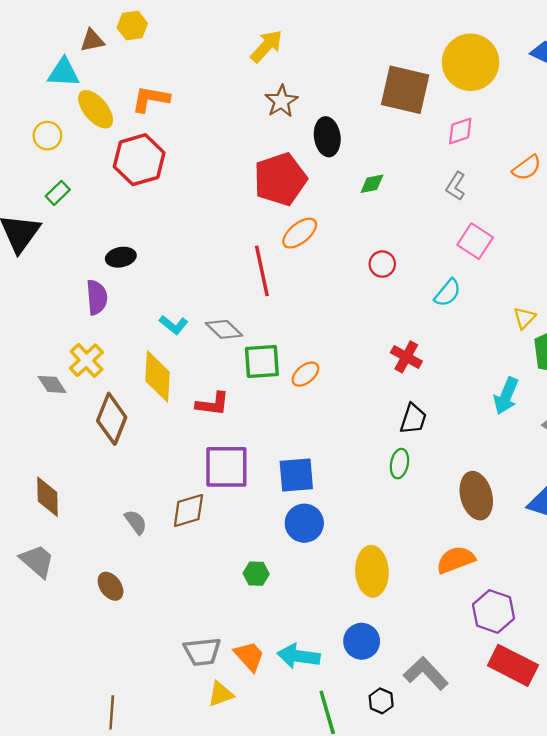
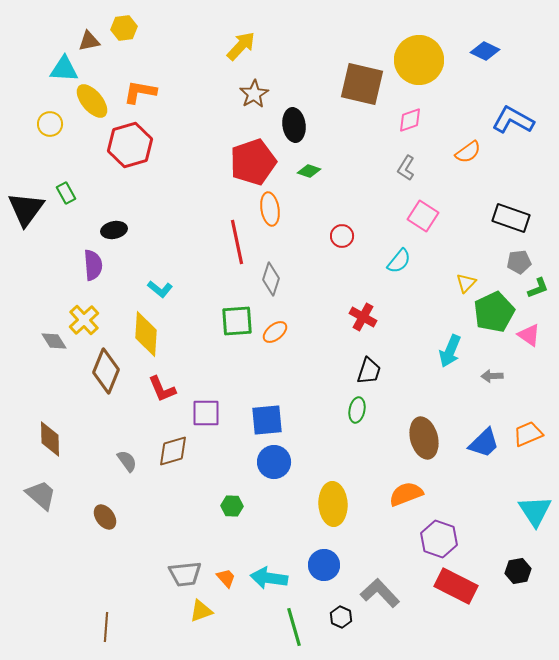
green diamond: (372, 184) -> (309, 171), moved, turned 30
green rectangle: (58, 193) -> (66, 193), moved, turned -75
orange ellipse: (300, 233) -> (270, 209), turned -60
gray diamond: (224, 329) -> (271, 279), moved, turned 64
red L-shape: (213, 404) -> (162, 389), moved, turned 60
purple square: (226, 467) -> (206, 413), size x0.7
orange trapezoid: (249, 656) -> (226, 578), size x0.7

